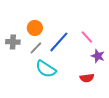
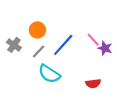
gray cross: (13, 42) -> (14, 45), turned 32
purple star: (98, 56) -> (105, 48), moved

